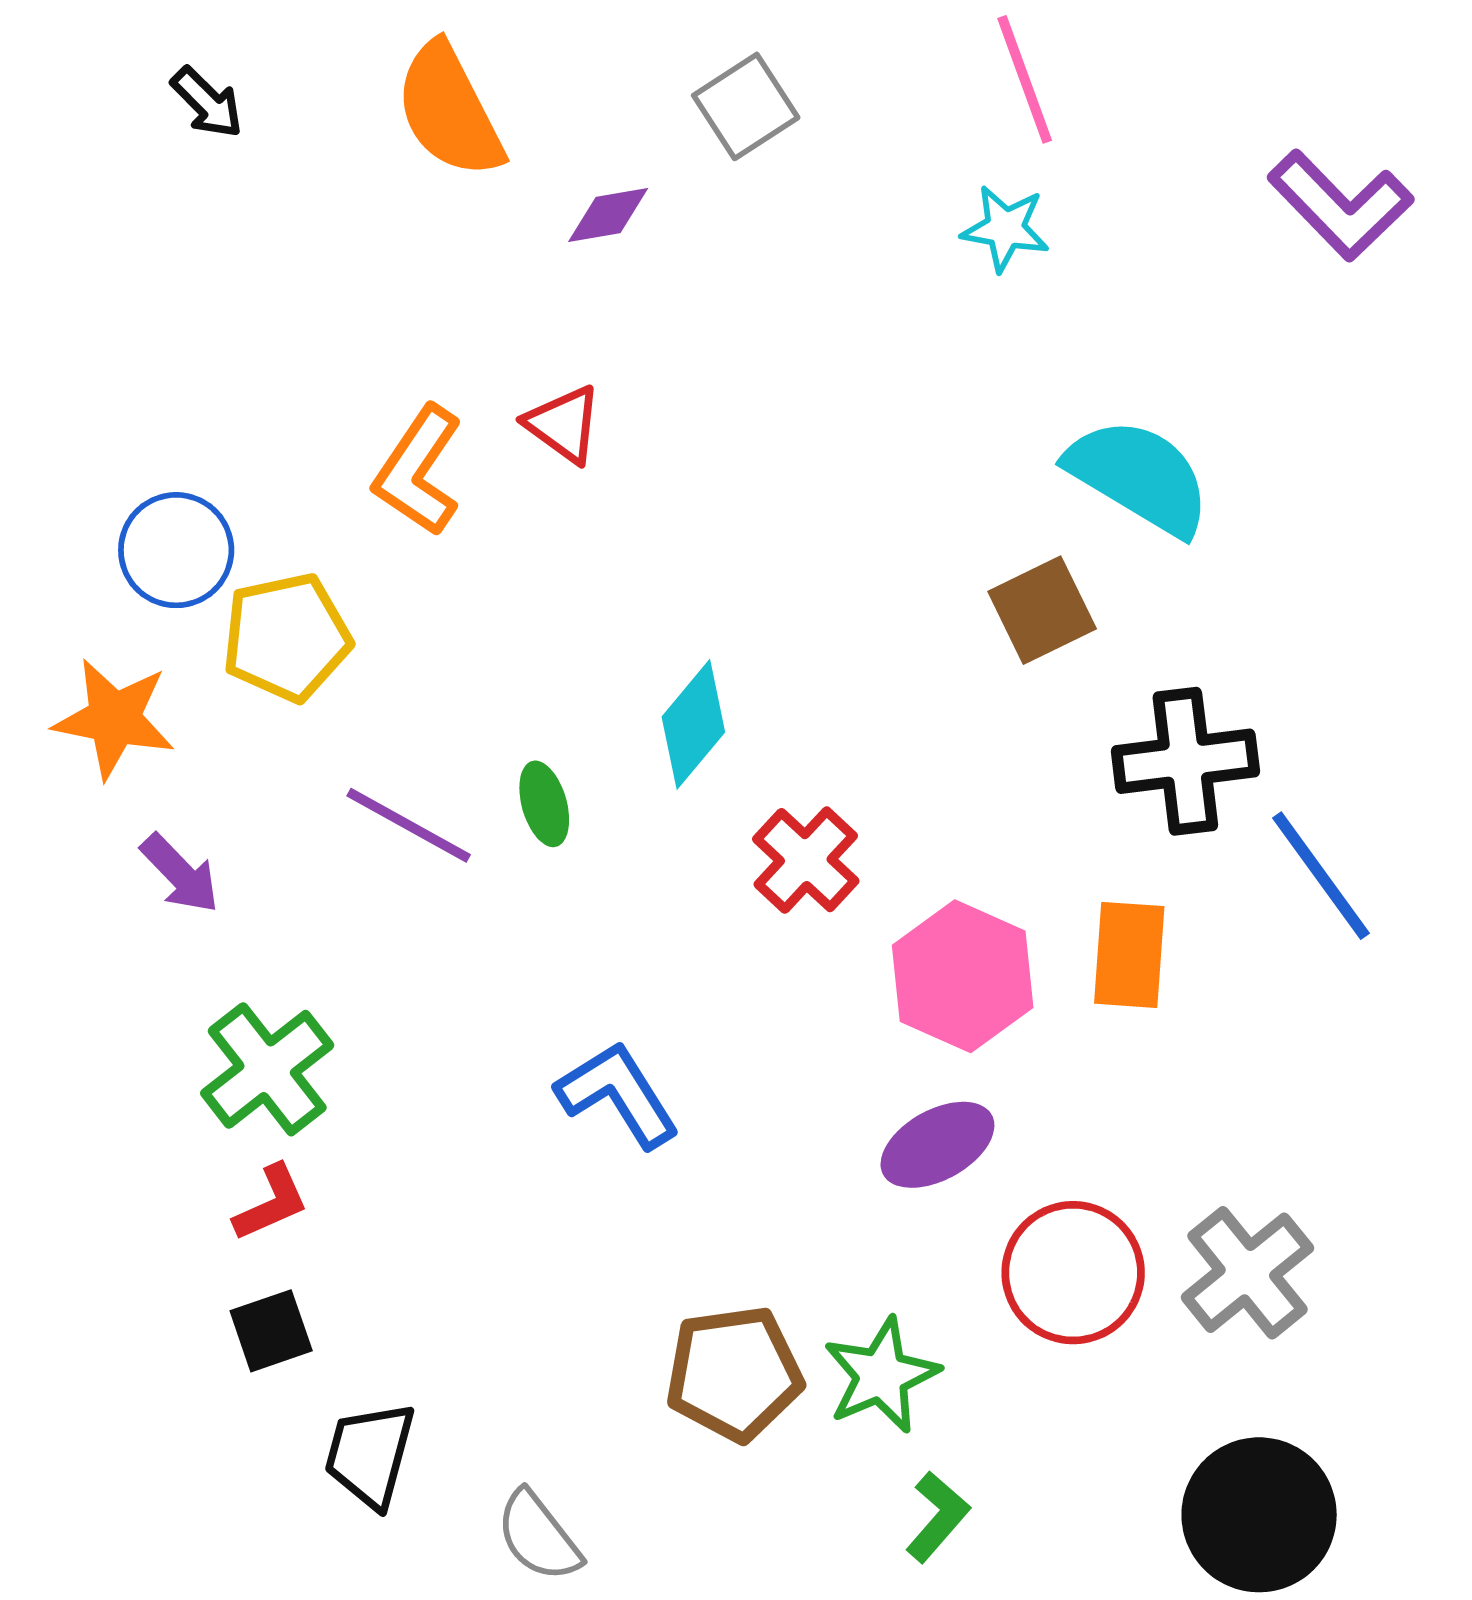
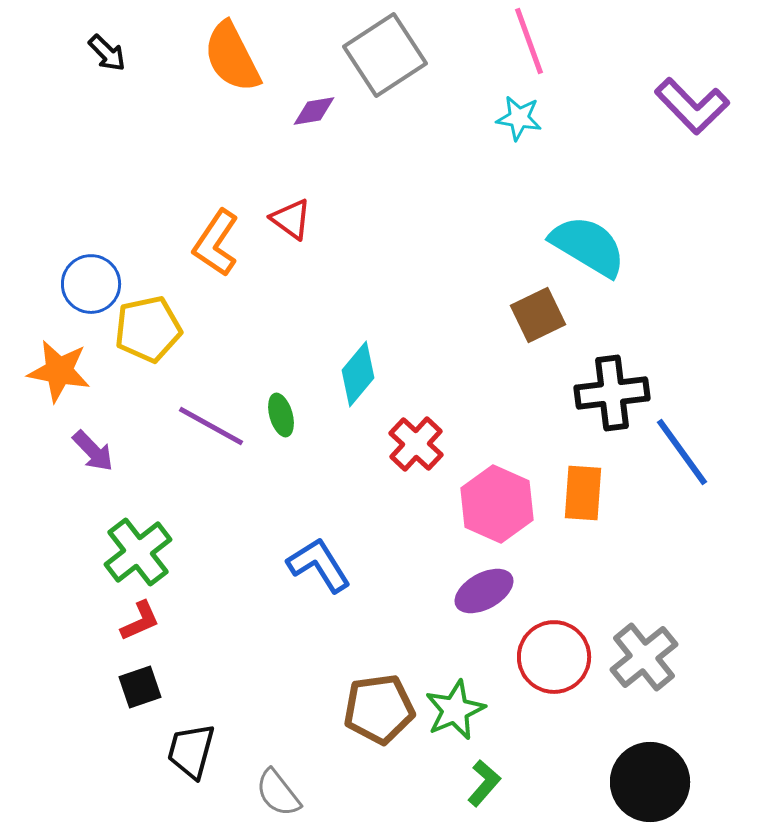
gray square: (746, 106) -> (385, 55), size x1.5

